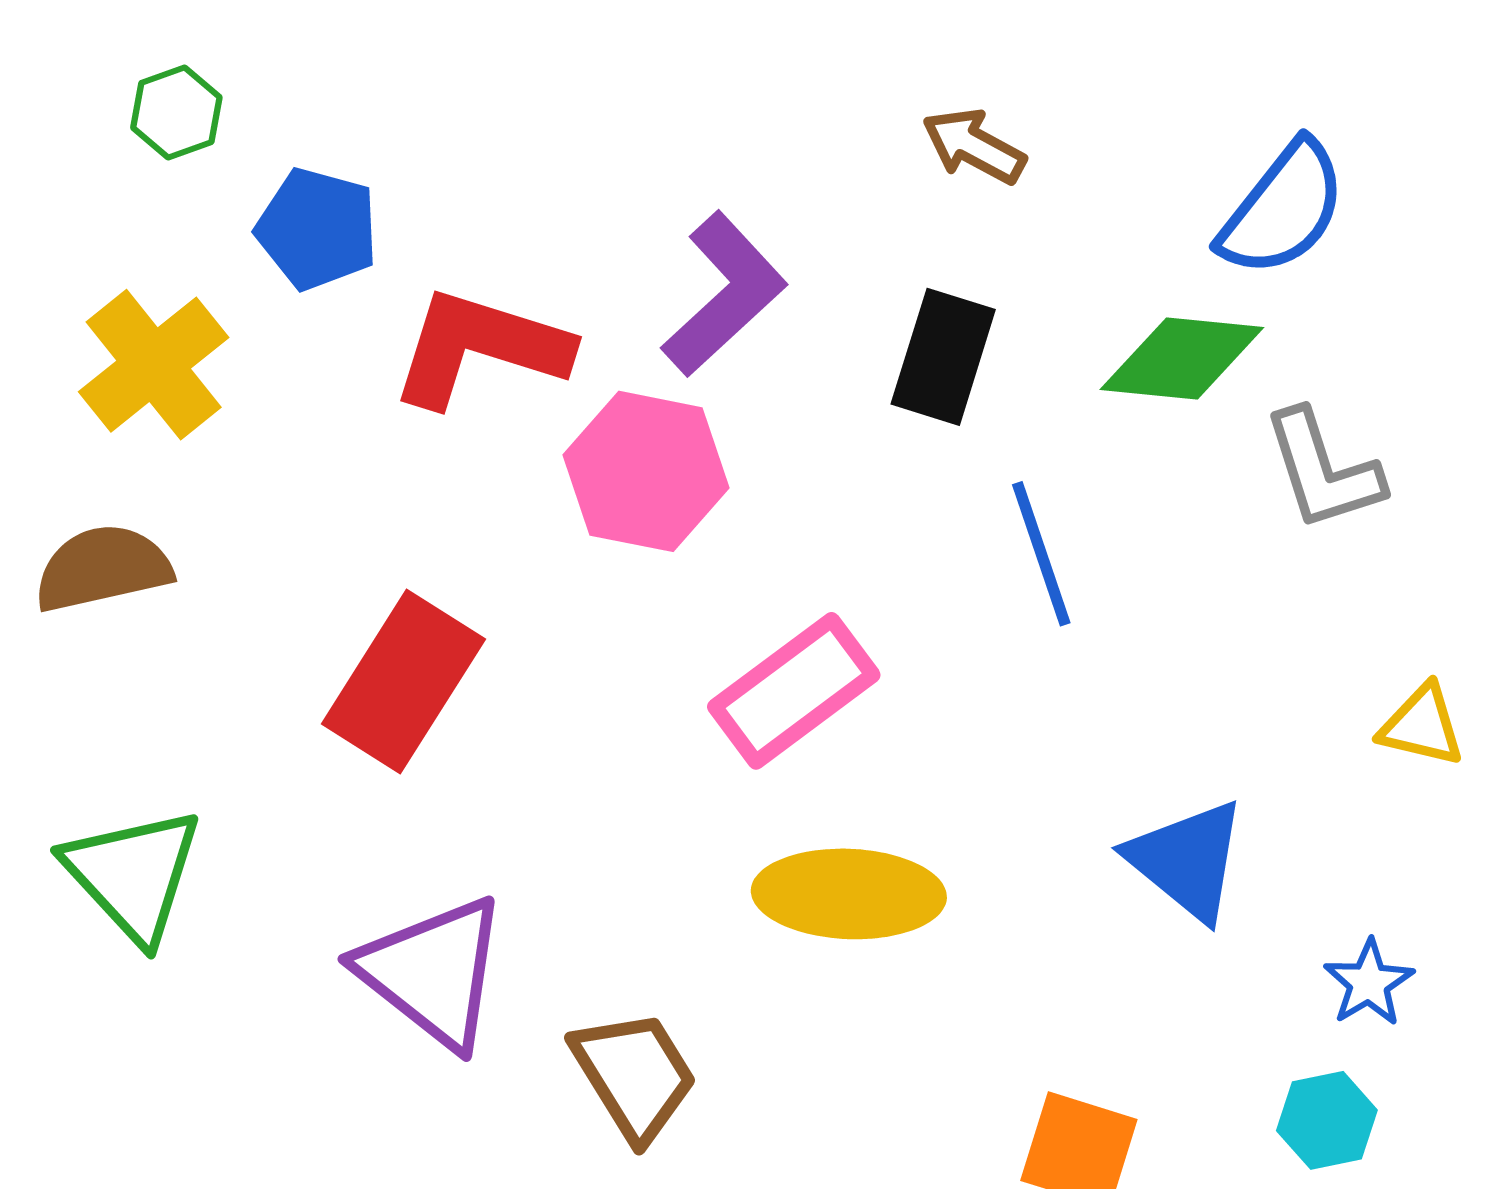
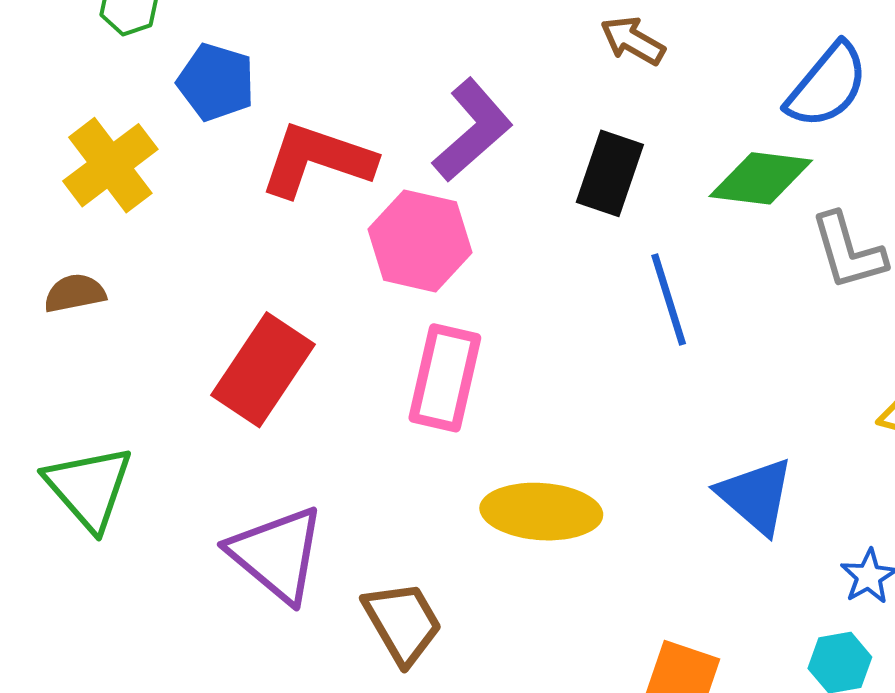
brown semicircle: (103, 568) -> (75, 293), size x0.7
pink rectangle: (794, 691) -> (445, 378), moved, turned -42

